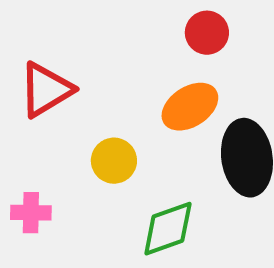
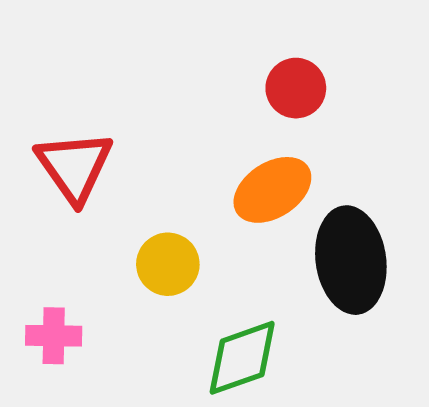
red triangle: (46, 90) -> (74, 166), turned -34

